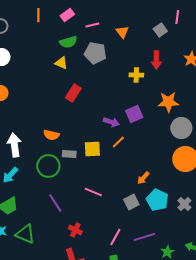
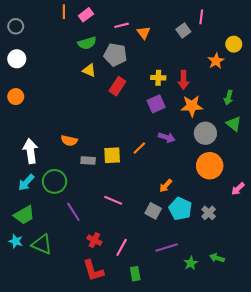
orange line: (38, 15) -> (64, 12), moved
pink line: (92, 25) -> (122, 25), moved
red arrow: (156, 60) -> (183, 80), moved
yellow triangle: (61, 63) -> (89, 70), moved
red rectangle: (73, 93) -> (117, 86), moved
purple square: (134, 114) -> (156, 104), moved
purple arrow: (111, 122) -> (167, 137), moved
green circle: (48, 166) -> (55, 181), moved
gray square: (131, 202) -> (153, 211), turned -35
pink line: (115, 237) -> (122, 247), moved

